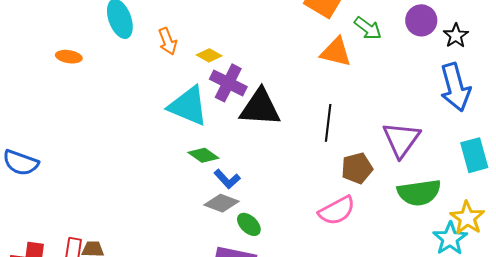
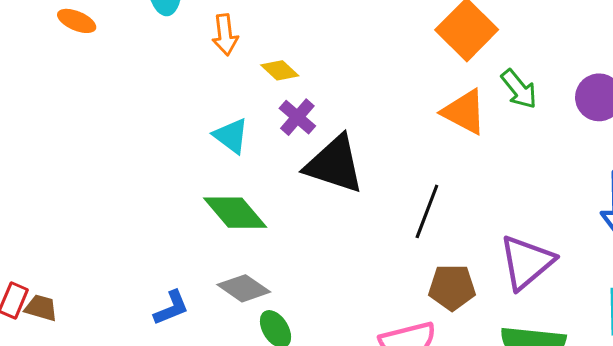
purple cross: (228, 83) -> (297, 117), size x0.7
cyan triangle: (188, 106) -> (231, 136), size x0.6
green diamond: (203, 155) -> (235, 213), size x1.4
blue L-shape: (227, 179) -> (171, 308), moved, turned -84

